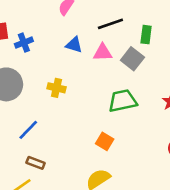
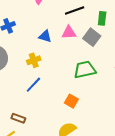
blue triangle: (74, 45) -> (45, 36), moved
yellow cross: (56, 88) -> (34, 60), turned -32
blue line: (28, 130) -> (33, 85), moved

